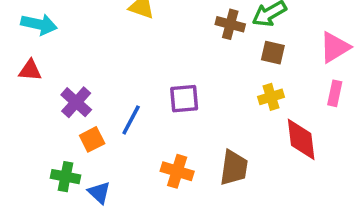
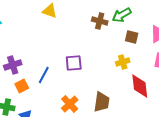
brown square: (273, 53) -> (132, 37), moved
purple cross: (76, 102) -> (13, 65), turned 30
orange cross: (177, 171) -> (70, 104), turned 30

